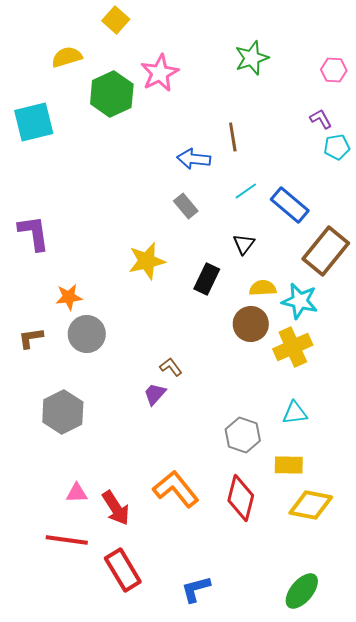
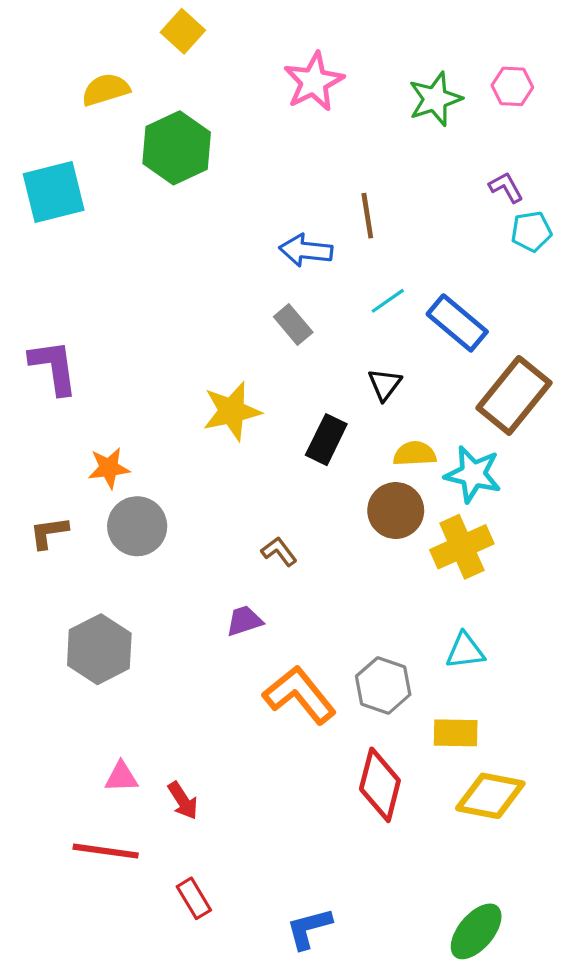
green star: (252, 58) -> (435, 99), moved
pink hexagon: (334, 70) -> (512, 86), moved
pink star: (160, 73) -> (314, 82), moved
brown L-shape: (171, 367) -> (279, 551), moved
purple trapezoid: (155, 394) -> (244, 621), turned 30
orange L-shape: (176, 489) -> (300, 695), moved
red arrow: (116, 508) -> (183, 801), size x0.7
red rectangle: (123, 570) -> (194, 898), size x0.6

